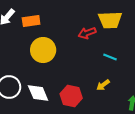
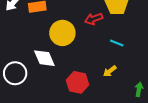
yellow circle: (43, 50) -> (62, 33), moved
white diamond: (38, 93) -> (44, 58), moved

